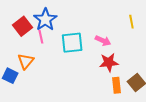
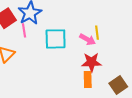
yellow line: (131, 22) -> (97, 33), moved
orange rectangle: (117, 85) -> (88, 80), moved

